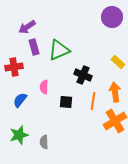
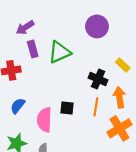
purple circle: (112, 17) -> (97, 26), moved
black cross: (83, 75) -> (98, 79), moved
pink semicircle: (44, 87) -> (44, 120), moved, size x1.6

